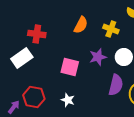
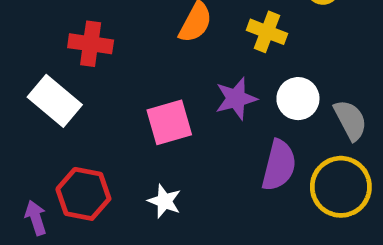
white rectangle: (22, 58) -> (55, 101), turned 75
pink square: (70, 67) -> (169, 122), turned -30
purple arrow: (14, 107) -> (36, 218), turned -56

